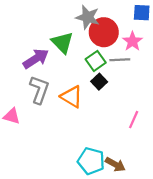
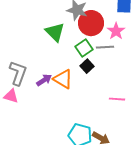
purple arrow: (36, 59) -> (44, 80), moved, size x0.7
gray L-shape: (39, 90) -> (18, 73), moved
pink line: (134, 120) -> (117, 99), turned 70

